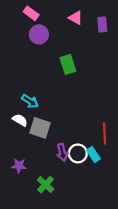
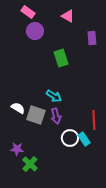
purple rectangle: (102, 24) -> (92, 38), moved
cyan arrow: (30, 101) -> (54, 96), moved
purple arrow: (62, 152) -> (56, 116), moved
green cross: (46, 185) -> (30, 164), moved

